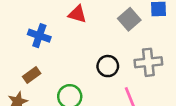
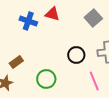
blue cross: (39, 36) -> (28, 21), moved

